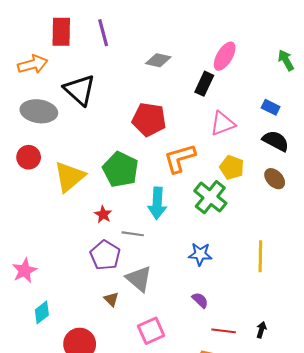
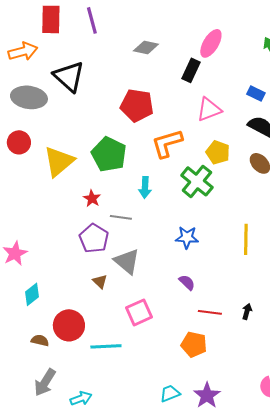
cyan arrow: (157, 203) -> (145, 187), size x0.7

